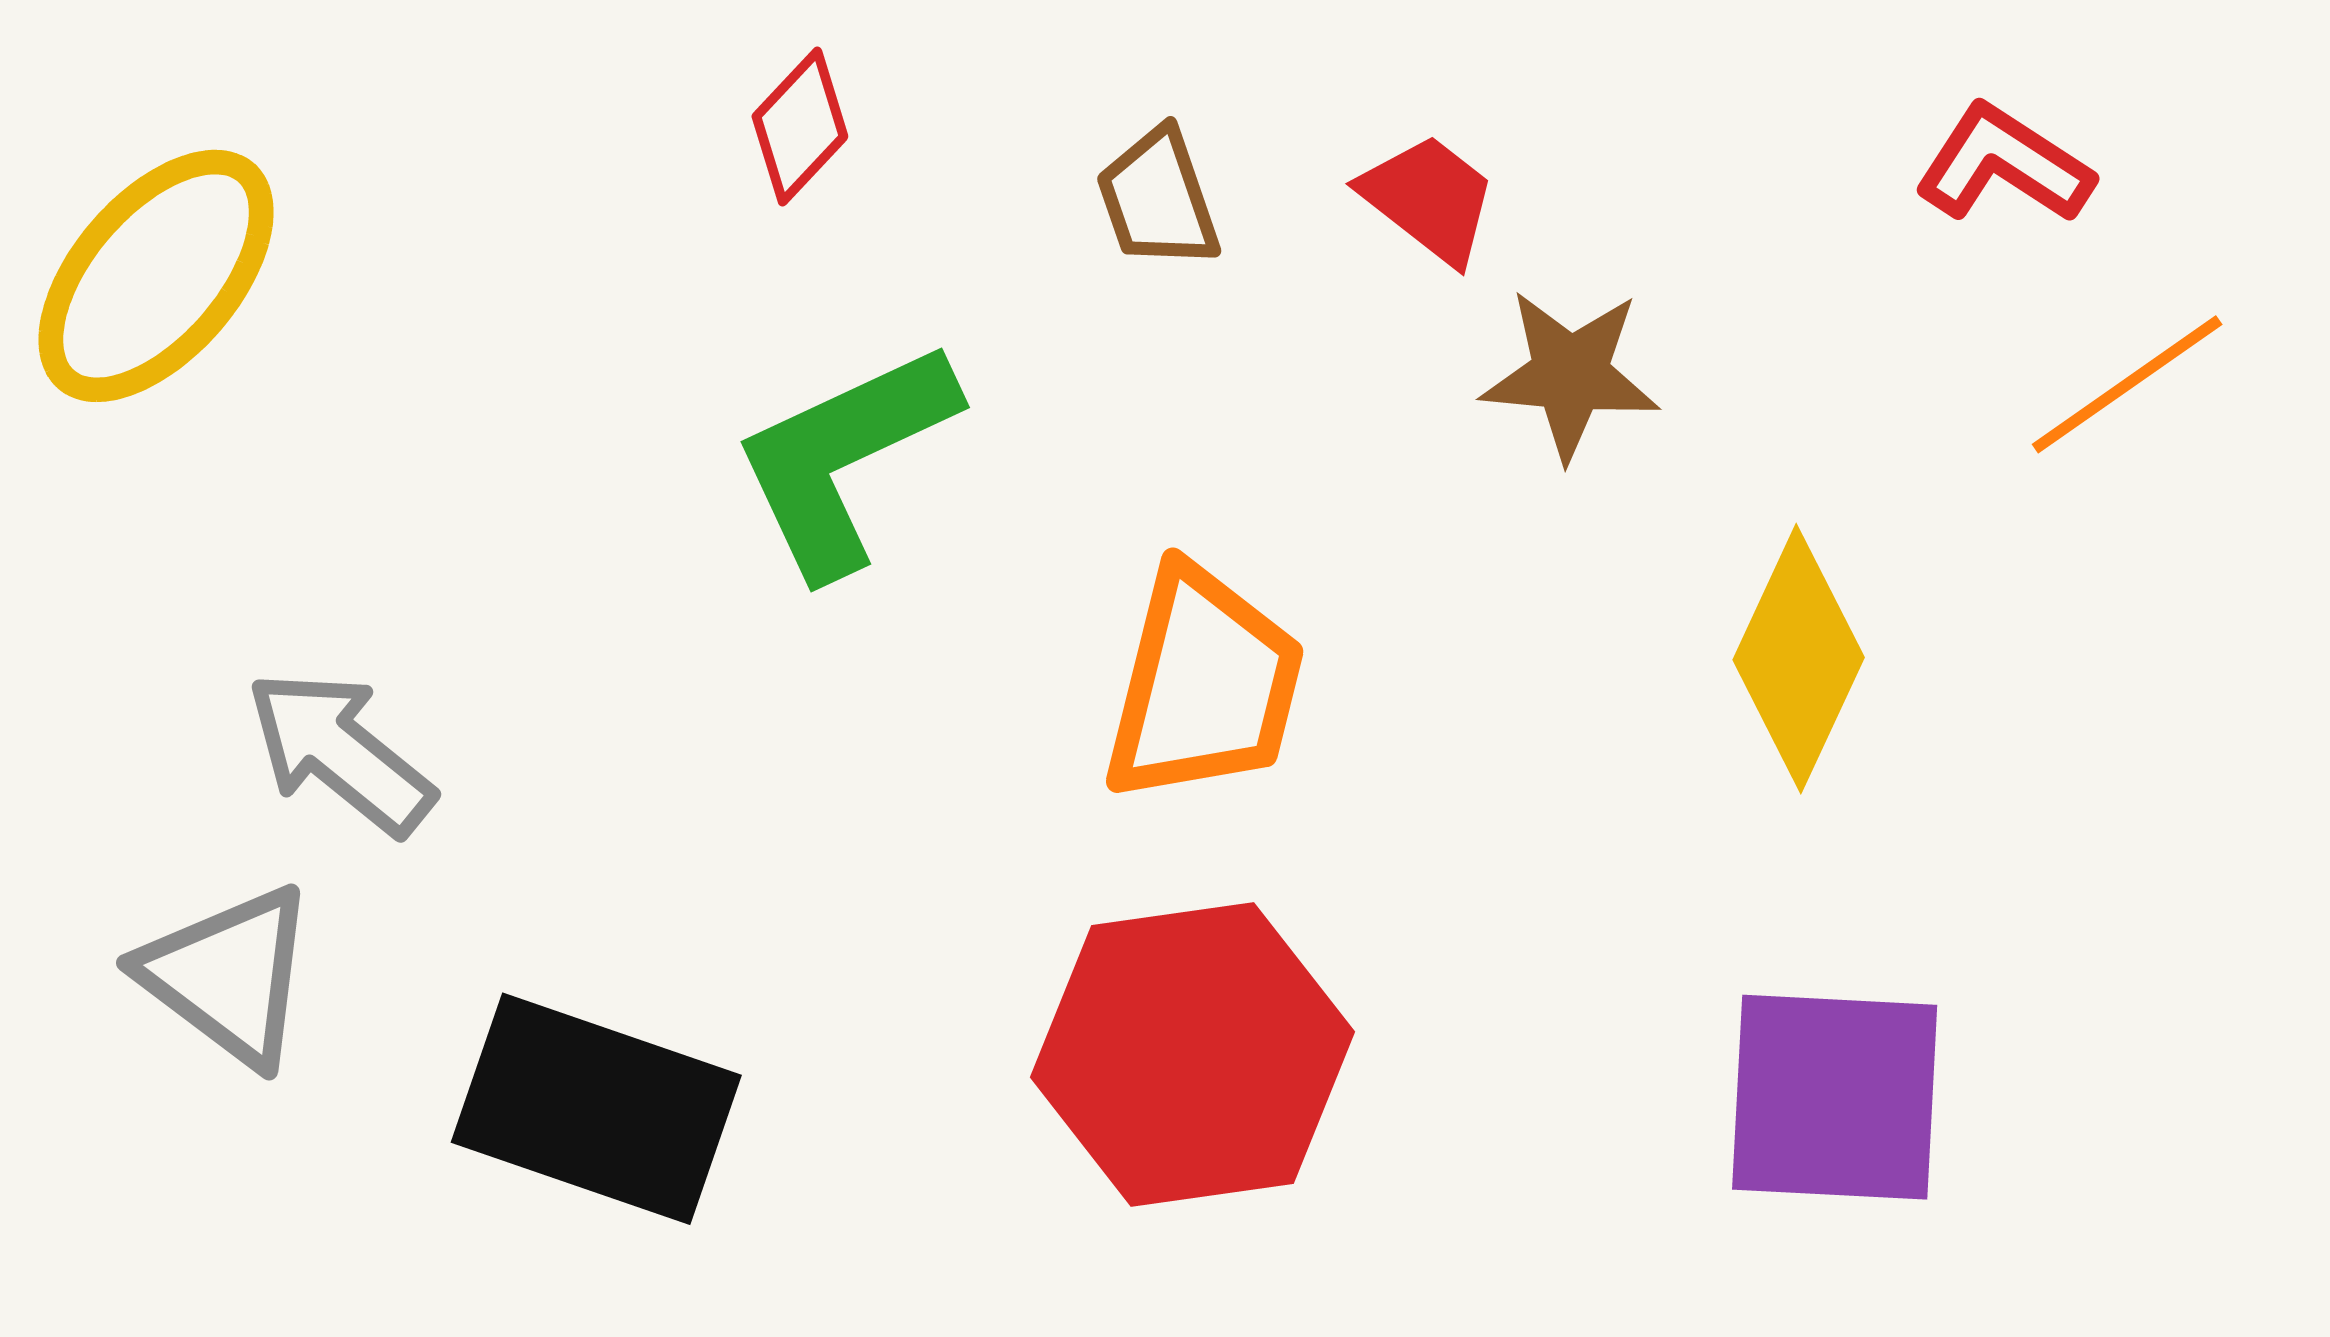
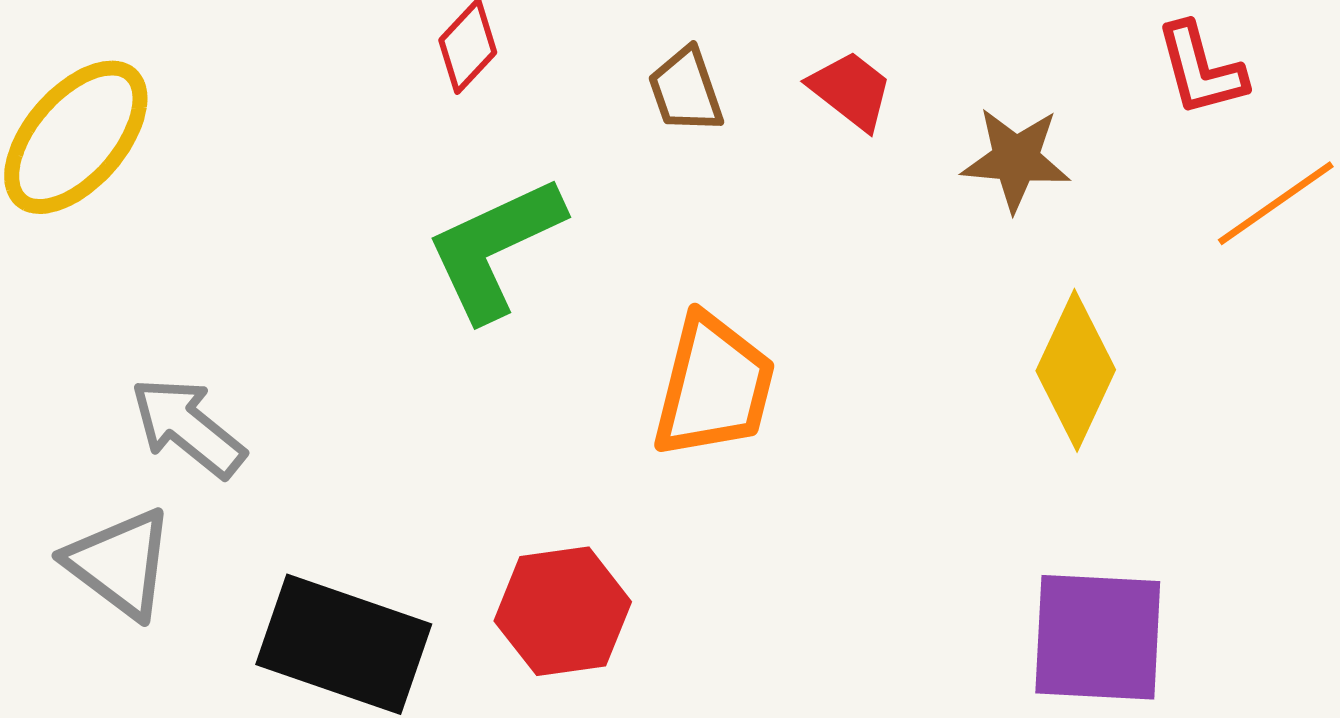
red L-shape: (2004, 164) -> (1201, 69), turned -138
brown star: (1570, 374) -> (1016, 159), moved
red hexagon: (1192, 1054) -> (563, 611), moved, size x0.7

